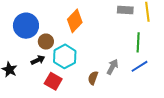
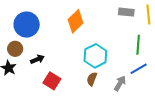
brown circle: (46, 42) -> (15, 49), moved
cyan hexagon: (65, 56) -> (95, 56), moved
gray arrow: (112, 67) -> (120, 83), moved

